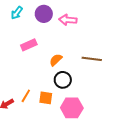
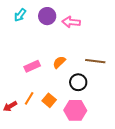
pink rectangle: (29, 45) -> (32, 66), moved
black circle: (63, 80) -> (78, 82), moved
orange square: (46, 98) -> (49, 100), turned 32

